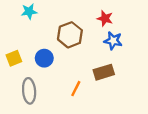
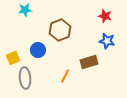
red star: (105, 18) -> (105, 16), moved
blue star: (113, 41) -> (107, 41), moved
yellow square: (14, 58) -> (13, 58), moved

